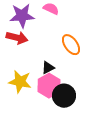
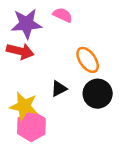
pink hexagon: (49, 86) -> (31, 126), moved
black circle: (64, 96) -> (98, 94), moved

